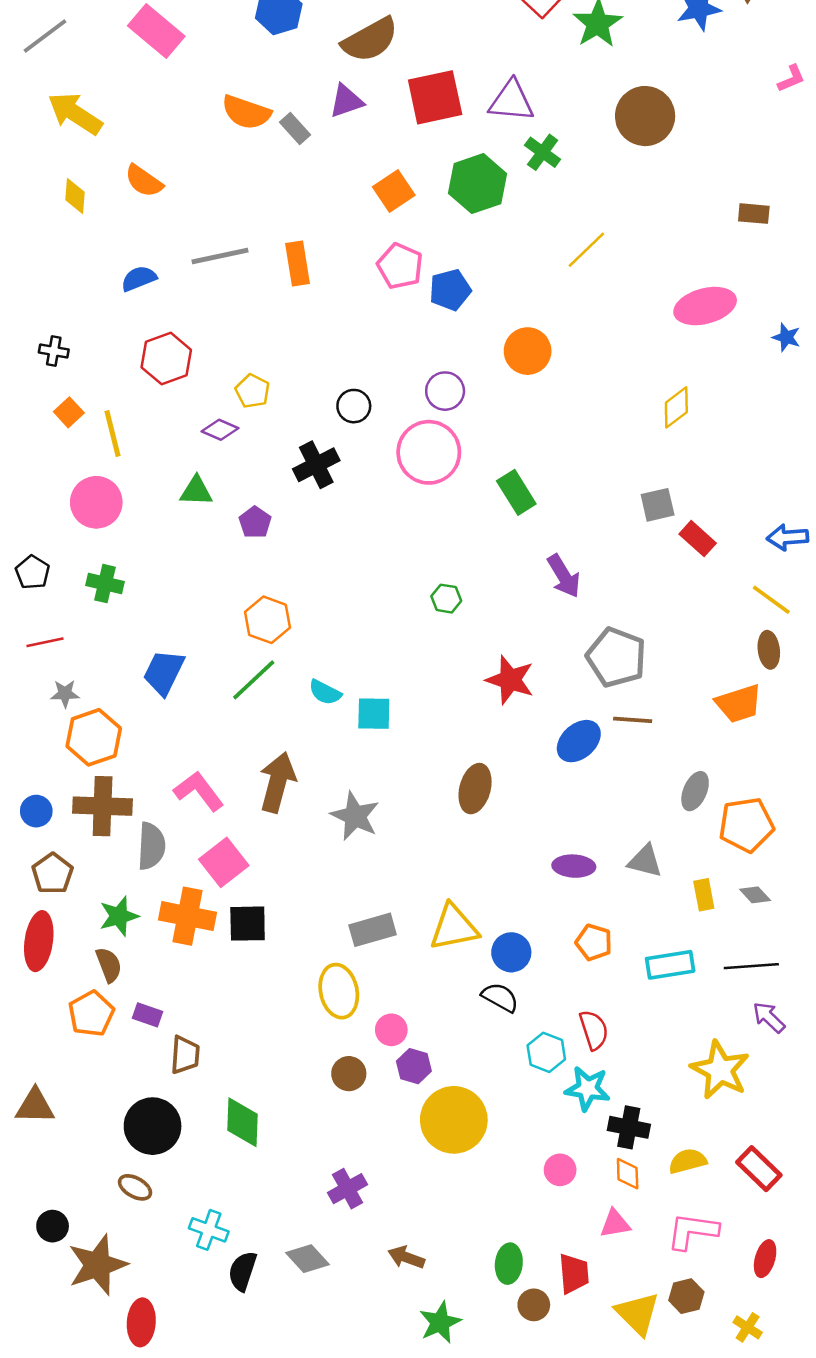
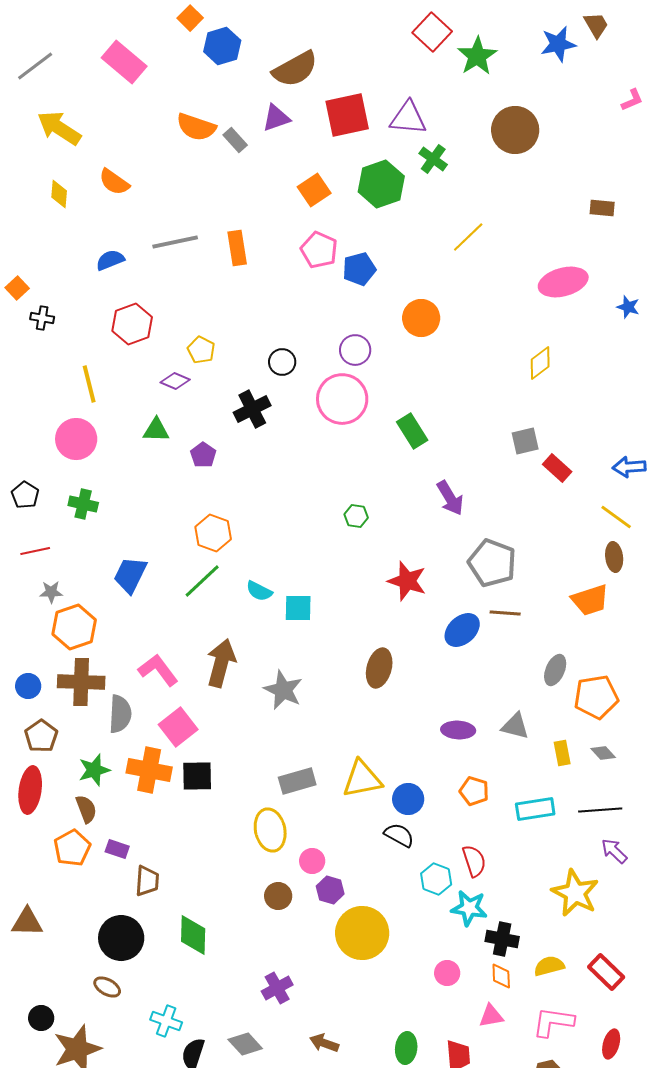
orange square: (69, 412) -> (17, 288), moved

